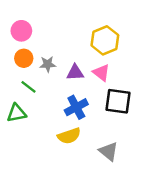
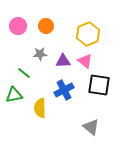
orange circle: (24, 58) -> (46, 26), moved
yellow semicircle: (69, 136) -> (40, 108), moved, turned 108

